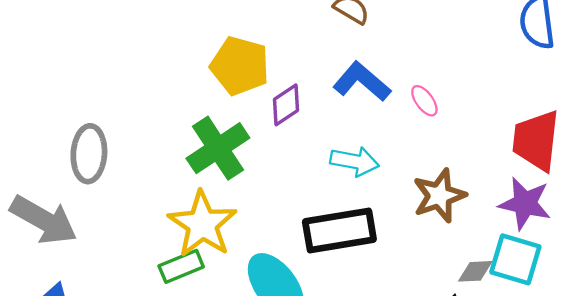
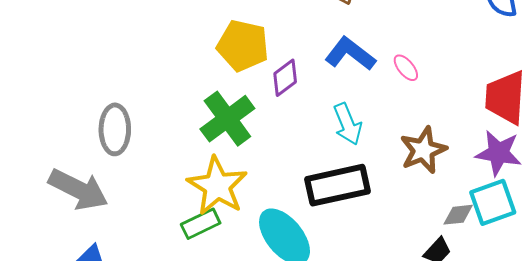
cyan arrow: (355, 161) -> (348, 124), turned 60
cyan square: (515, 259) -> (493, 202), turned -33

